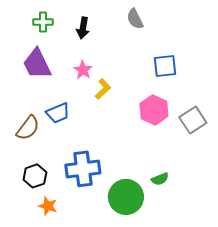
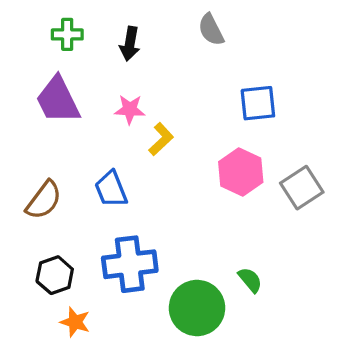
pink star: (83, 70) -> (130, 109), turned -30
blue trapezoid: (58, 113) -> (111, 189), moved, turned 90
green semicircle: (160, 179) -> (250, 280), turned -108

